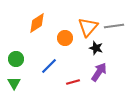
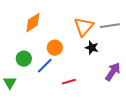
orange circle: (65, 38) -> (55, 48), moved
green circle: (16, 59) -> (24, 59), moved
purple arrow: (99, 72) -> (113, 72), moved

